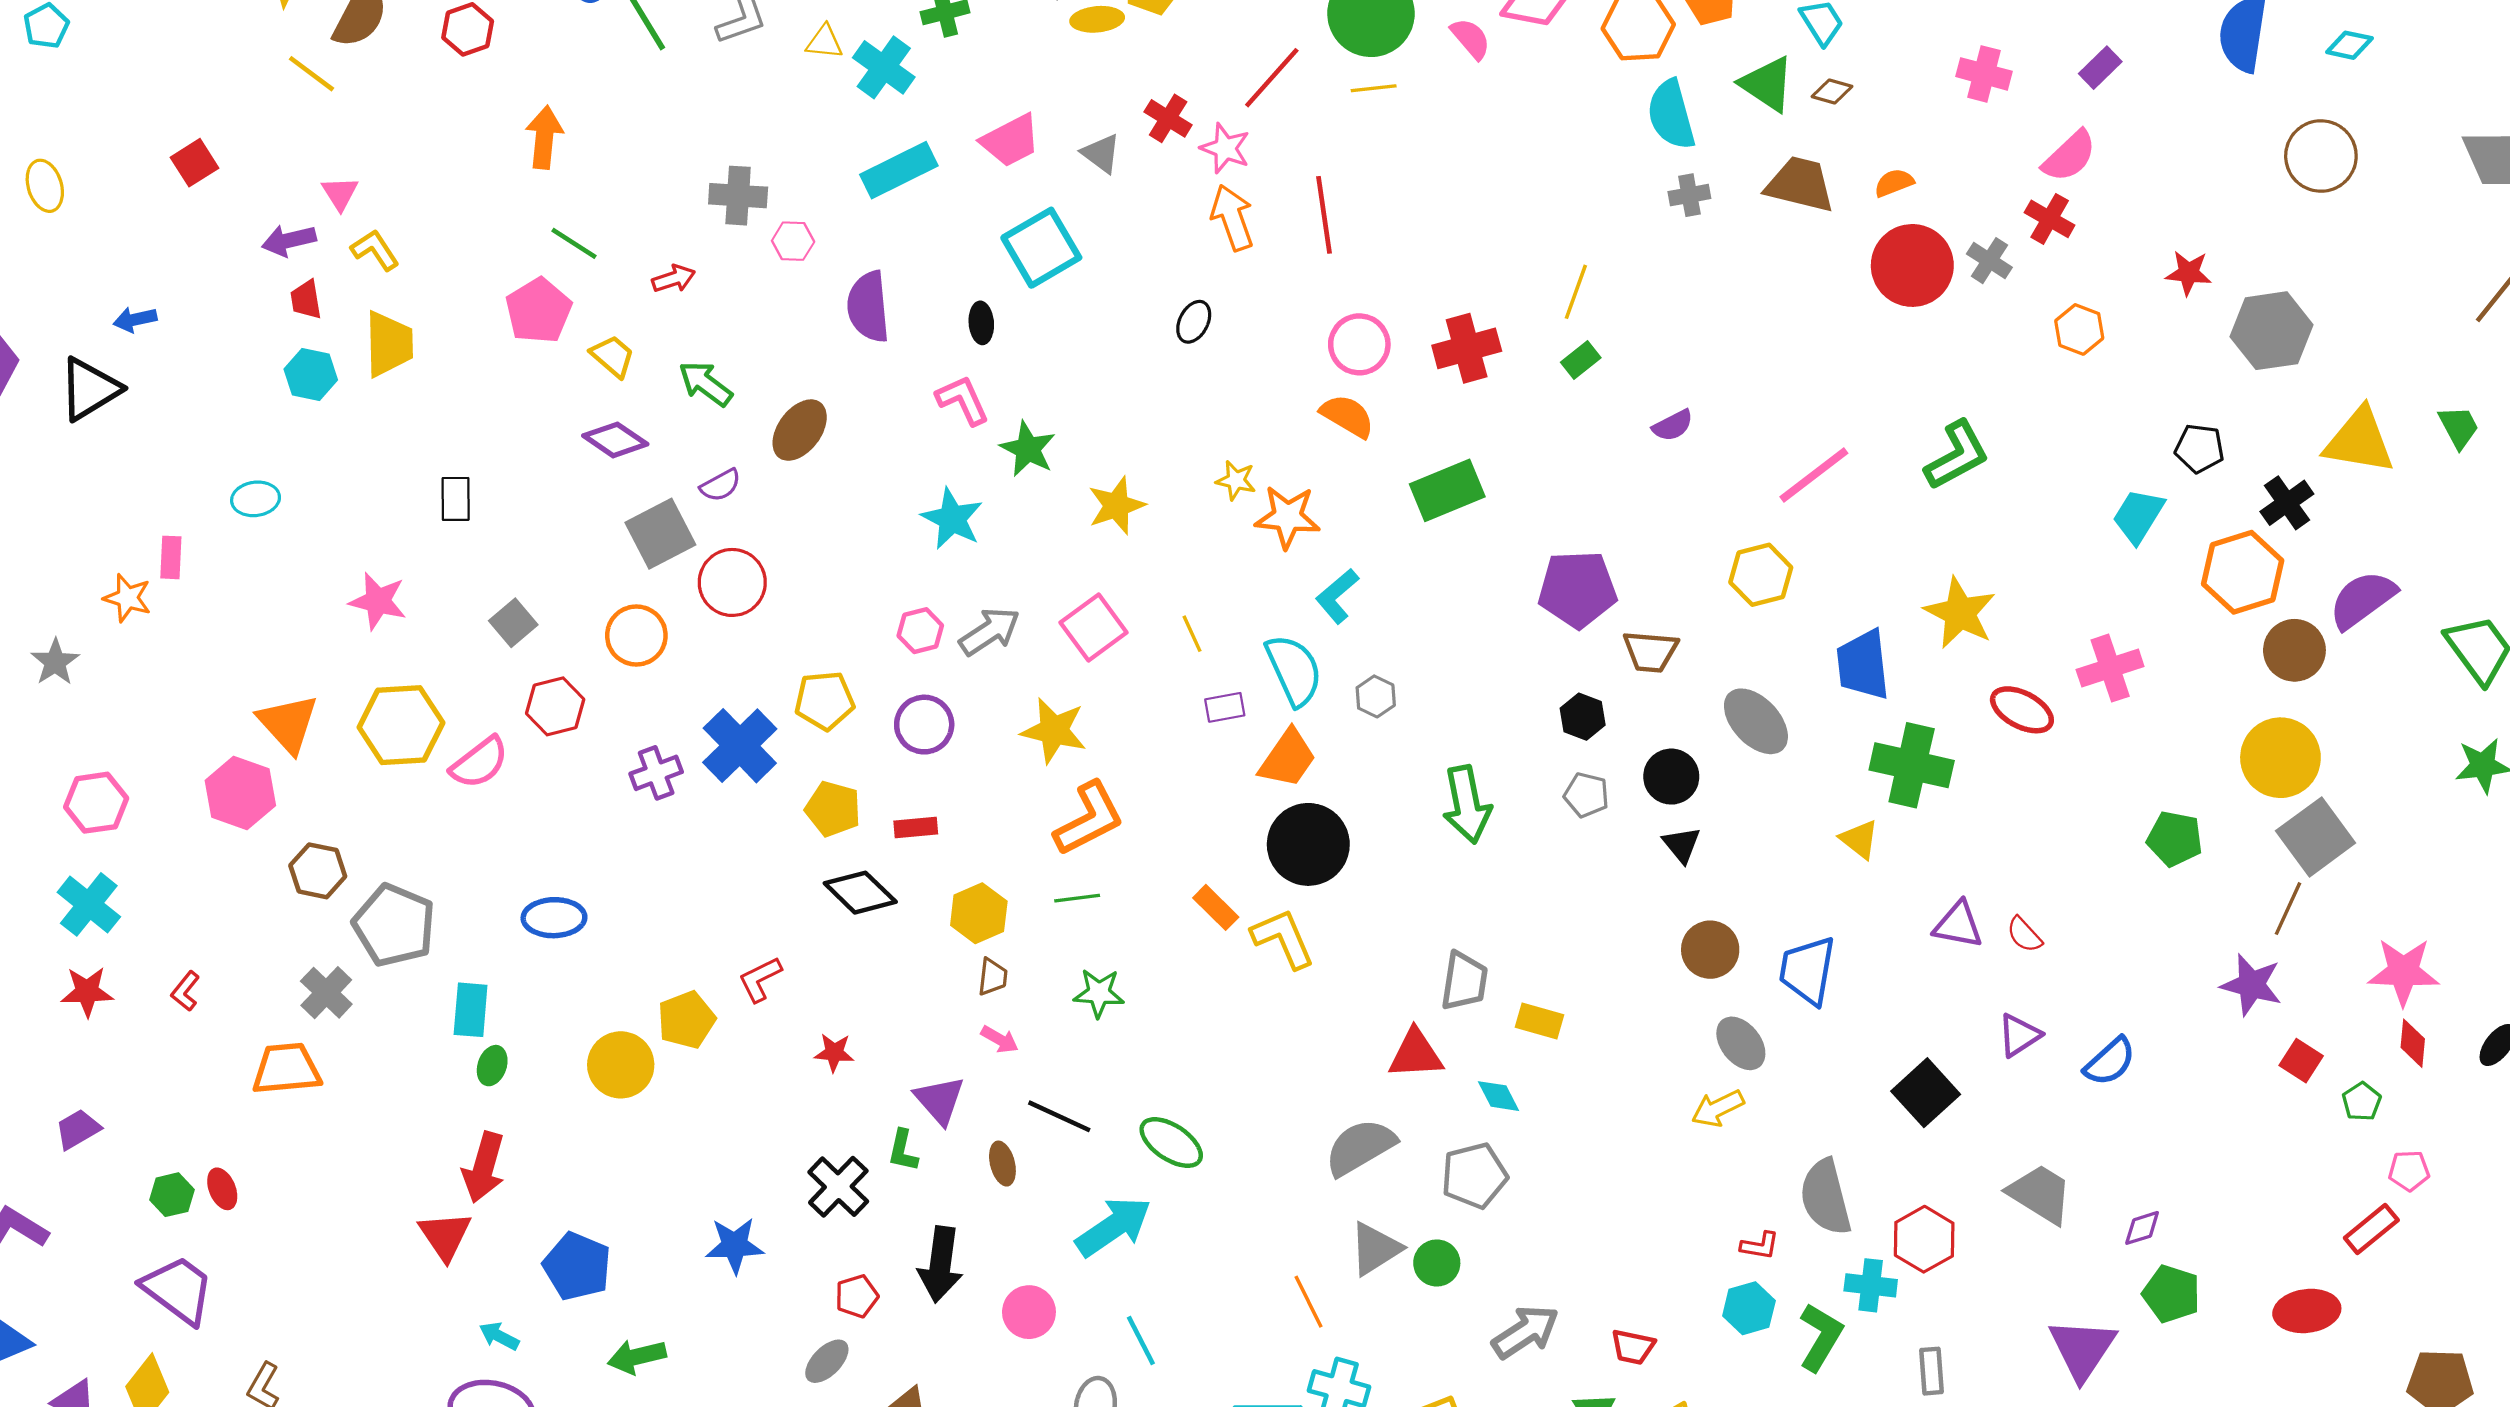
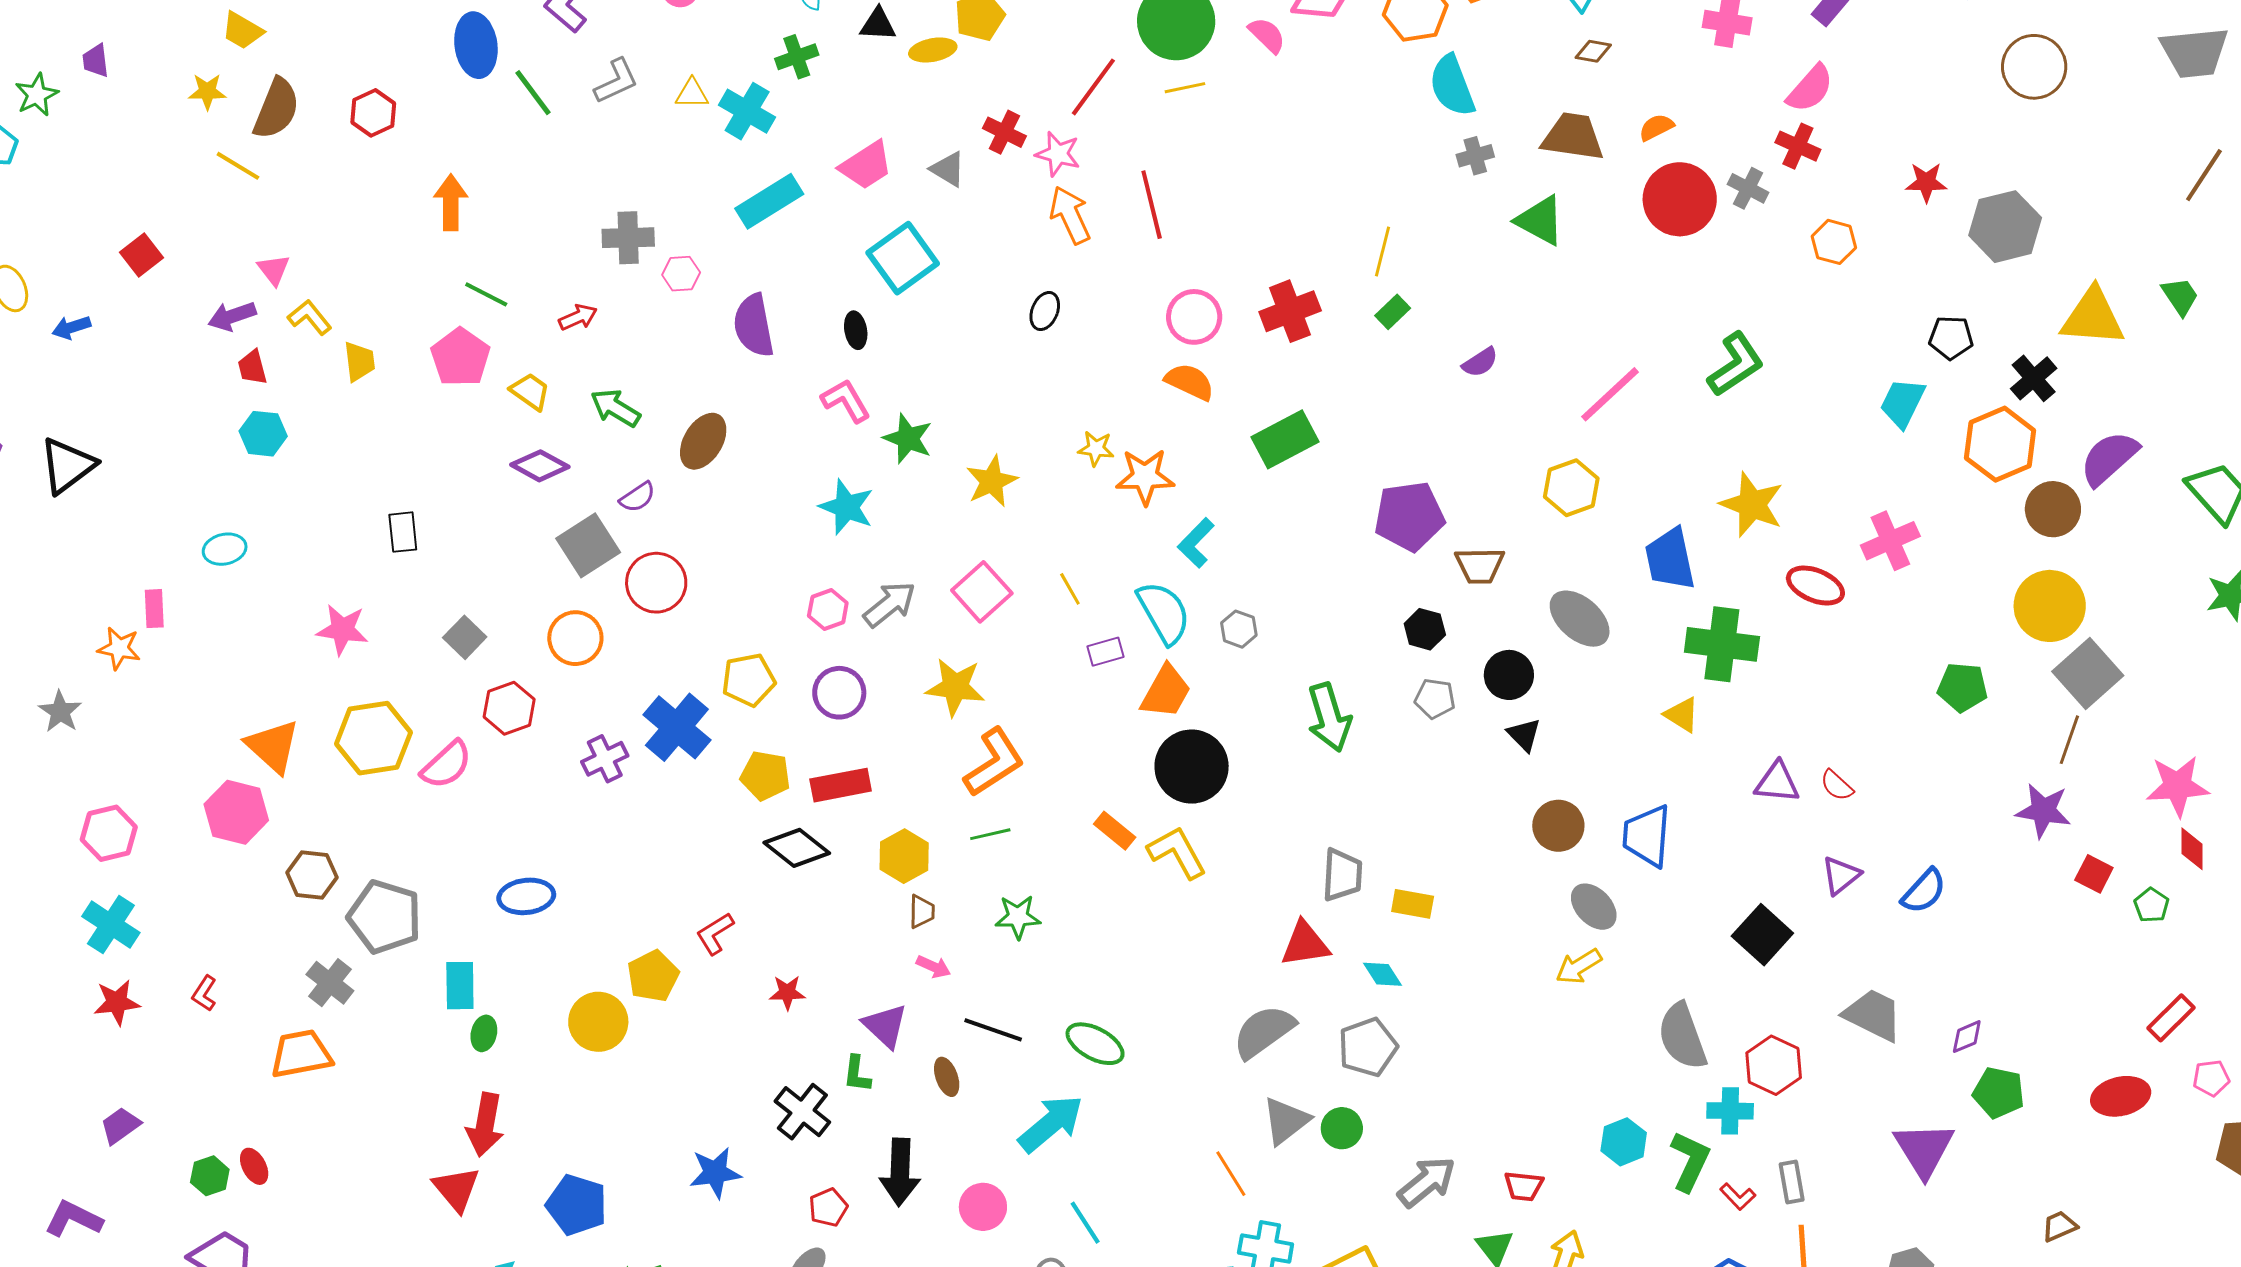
green triangle: (1767, 84) -> (1540, 220), moved
blue arrow: (135, 319) -> (71, 327), moved
yellow trapezoid: (389, 344) -> (359, 362), moved, size x0.7
red rectangle: (916, 827) -> (841, 785), size x1.5
pink pentagon: (2409, 1171) -> (2211, 1078), moved
red L-shape: (1760, 1246) -> (1738, 1197), moved, turned 42

